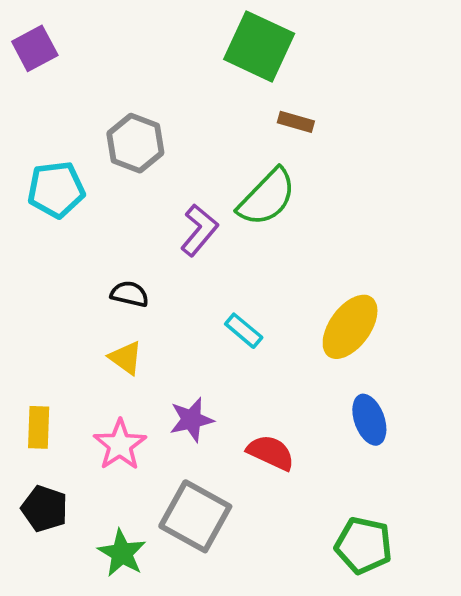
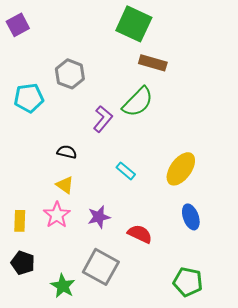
brown rectangle: (296, 122) -> (153, 63), size x1.5
pink star: (120, 445) -> (57, 215), moved

